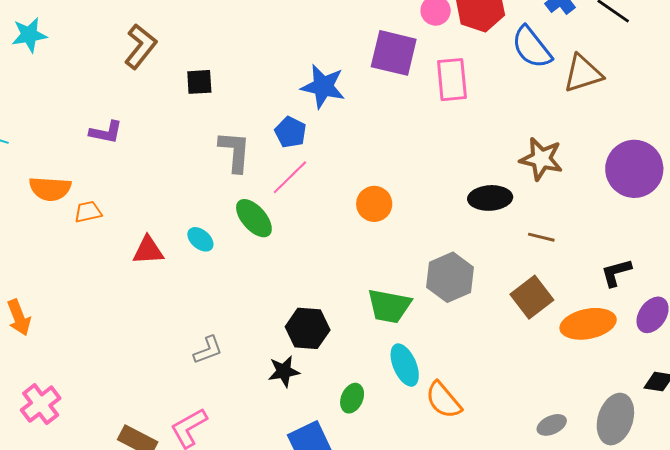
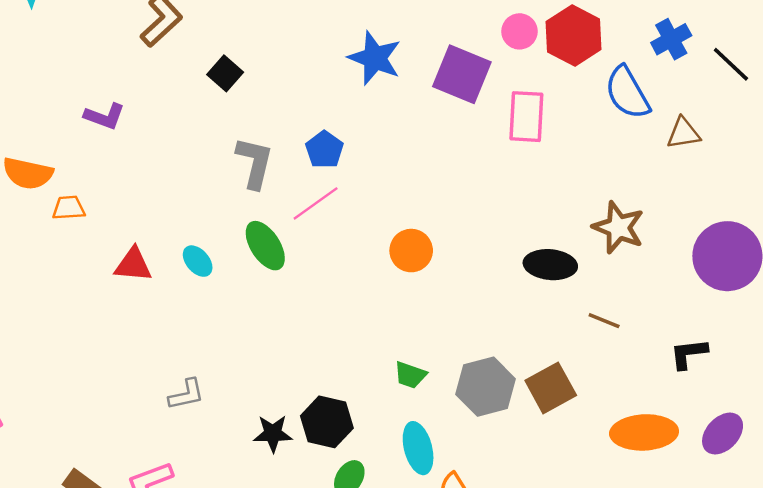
brown triangle: (583, 73) -> (683, 133), size x0.7
black square: (199, 82) -> (225, 73), turned 36
blue star: (323, 86) -> (375, 58), moved
black L-shape: (616, 273) -> (689, 354), moved
gray hexagon: (450, 277) -> (486, 387), moved
brown square: (532, 297) -> (551, 388), moved
green trapezoid: (389, 306) -> (410, 375), size x0.6
black hexagon: (308, 328) -> (327, 422), moved

